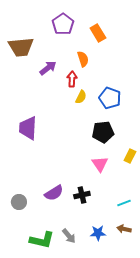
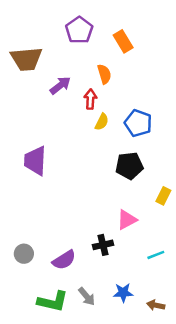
pink triangle: (100, 164) -> (127, 220), moved, turned 36
purple semicircle: (54, 193) -> (64, 260), moved
brown arrow: (124, 229) -> (156, 305), moved

